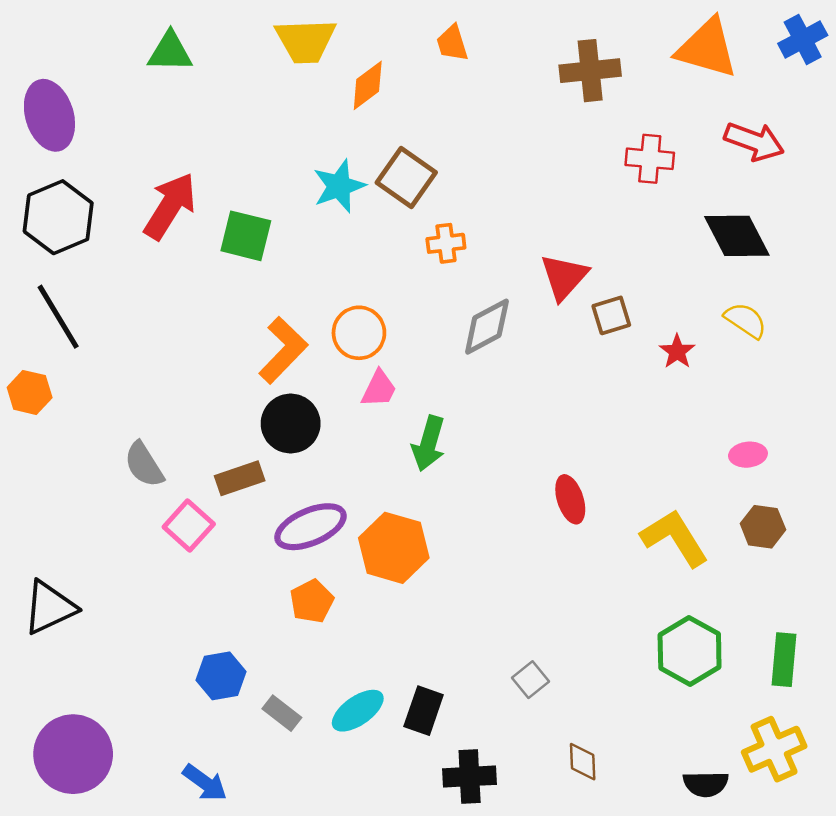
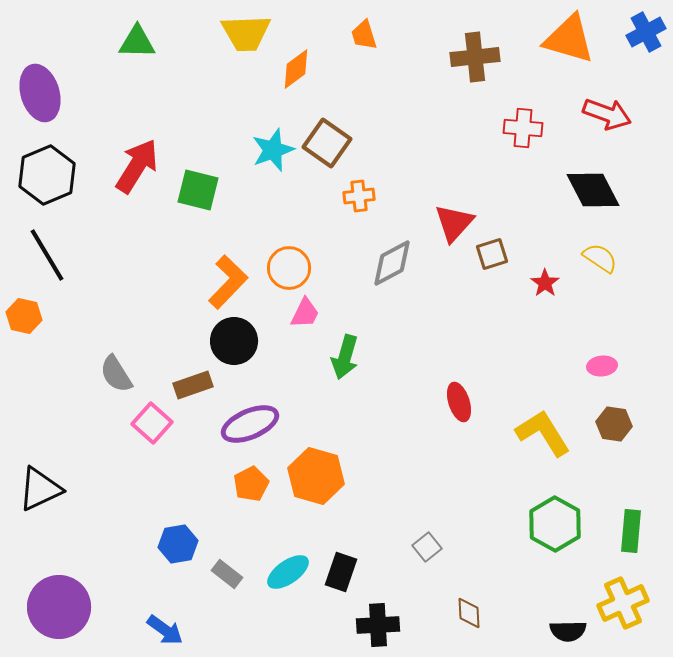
orange hexagon: (394, 548) -> (316, 476), moved

